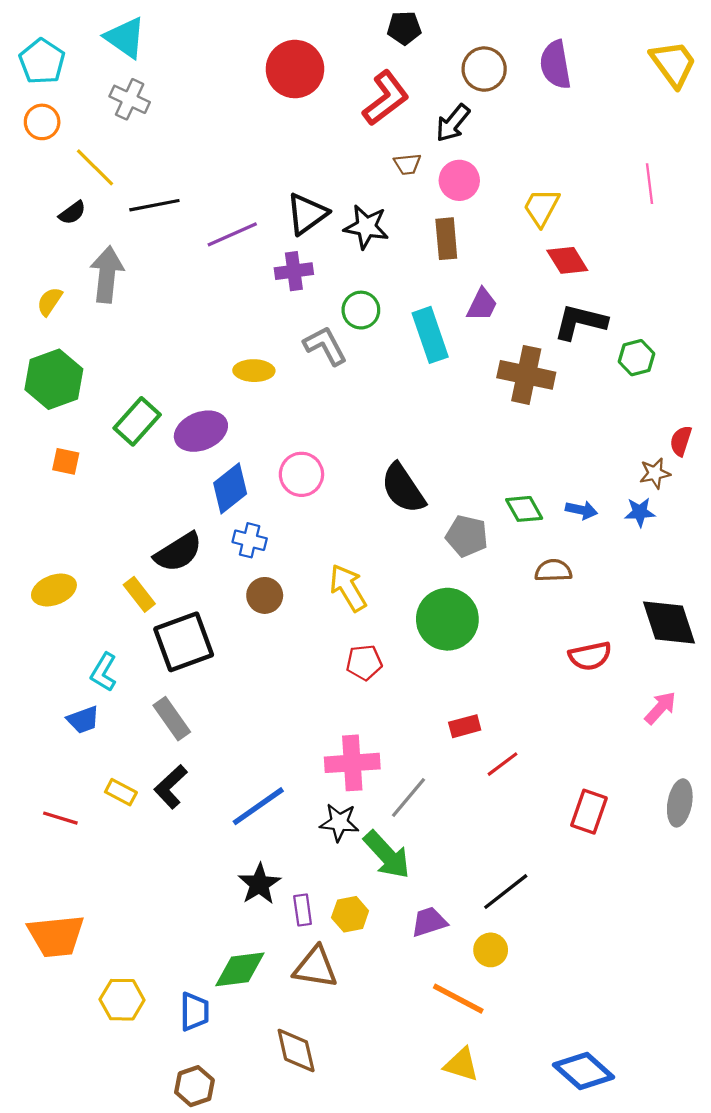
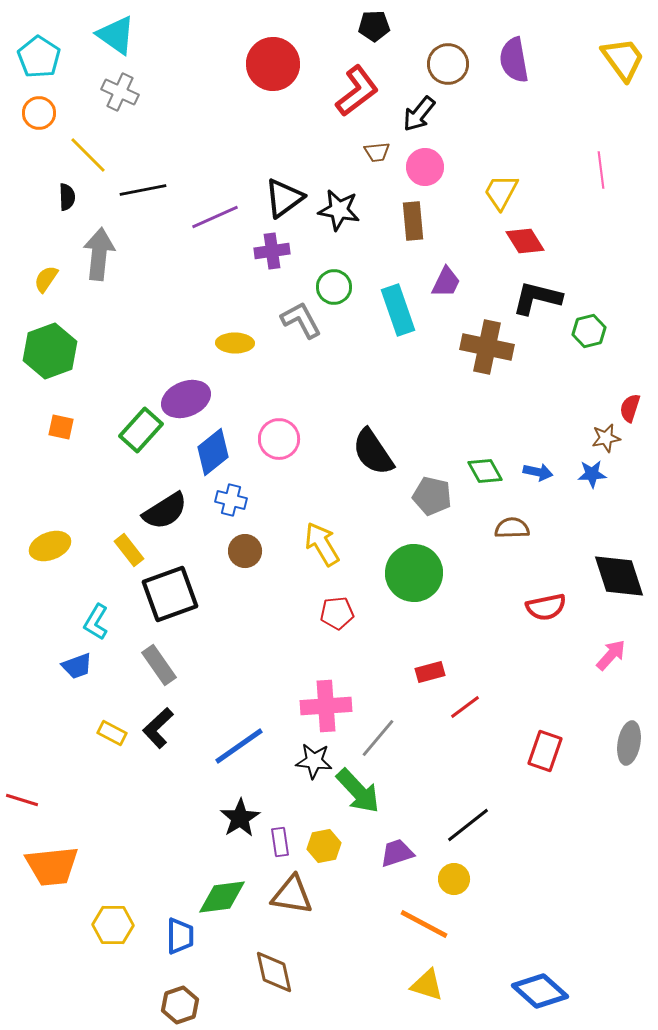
black semicircle: (72, 213) -> (67, 197), turned -56
green rectangle: (137, 421) -> (141, 430), moved
red line: (60, 818) -> (22, 800), moved

